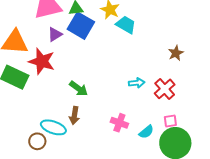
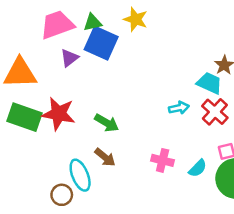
cyan trapezoid: (126, 25) -> (209, 83), moved
red star: (42, 61) -> (59, 114), moved
brown arrow: (74, 116) -> (105, 157), turned -54
cyan ellipse: (53, 127) -> (80, 175), turned 55

